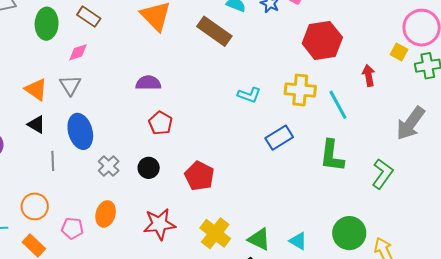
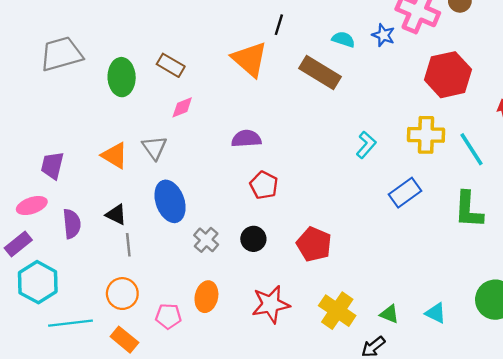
pink diamond: (78, 52) -> (182, 107), moved
cyan L-shape: (249, 95) -> (366, 145), turned -65
black triangle: (36, 124) -> (116, 215), moved
gray line: (53, 161) -> (128, 245), moved
green triangle: (259, 239) -> (389, 314), size x0.7

